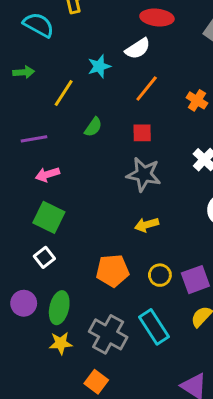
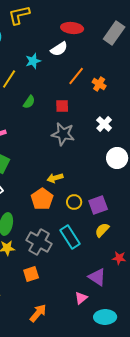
orange line: (147, 89) -> (76, 76), moved
yellow arrow: (147, 225) -> (55, 178), moved
orange pentagon: (113, 271) -> (42, 199), turned -30
orange square: (96, 382) -> (31, 274), turned 35

